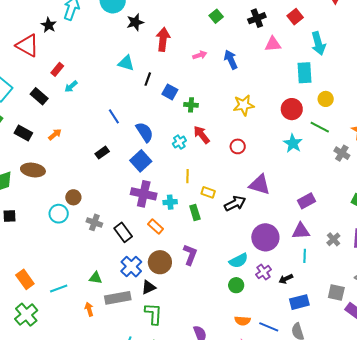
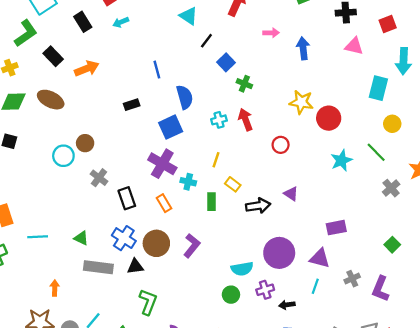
red circle: (292, 109) -> (329, 118), moved
orange arrow: (55, 134) -> (87, 69), size x1.5
purple triangle: (260, 185) -> (291, 194), size x0.6
blue cross: (131, 267) -> (124, 238), turned -30
orange arrow: (89, 309) -> (55, 288), moved
green L-shape: (153, 314) -> (148, 302), moved

